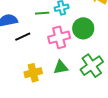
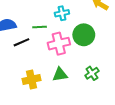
green line: (42, 13) -> (40, 27), moved
green cross: (92, 66) -> (92, 73), size x0.6

